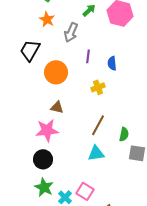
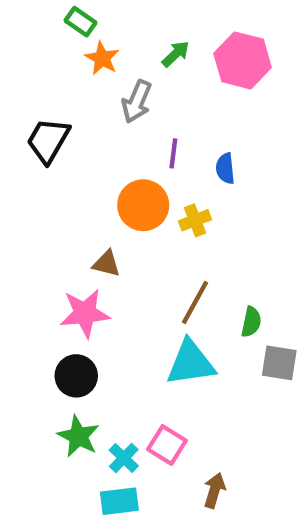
orange star: (47, 19) -> (102, 58), moved
orange circle: (56, 72) -> (143, 205), moved
cyan triangle: (96, 153) -> (191, 363), size x1.4

